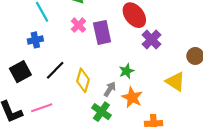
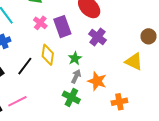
purple cross: (151, 40) -> (98, 37), moved
green star: (126, 71) -> (75, 58), moved
yellow diamond: (83, 80) -> (48, 55), moved

